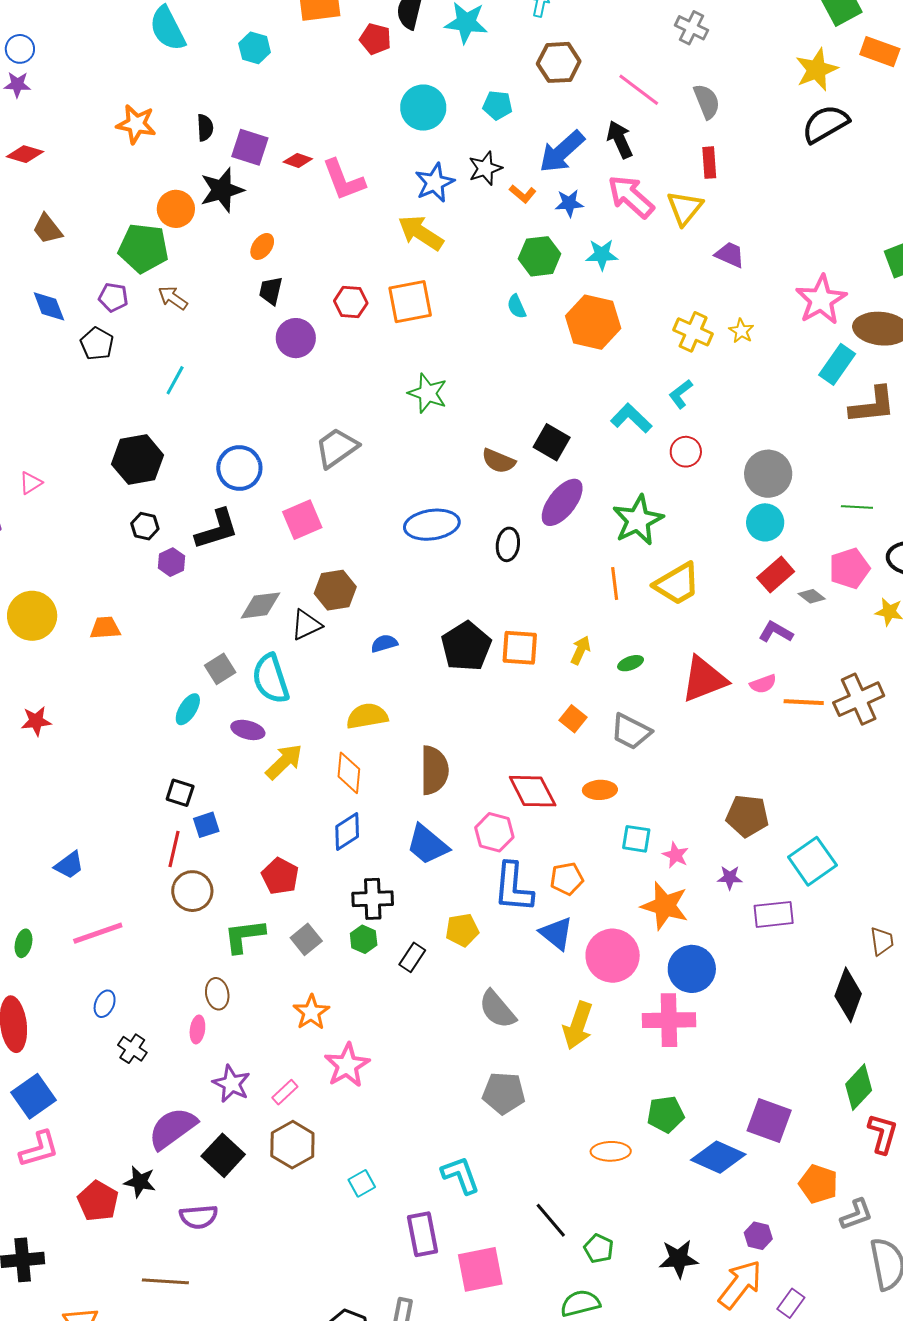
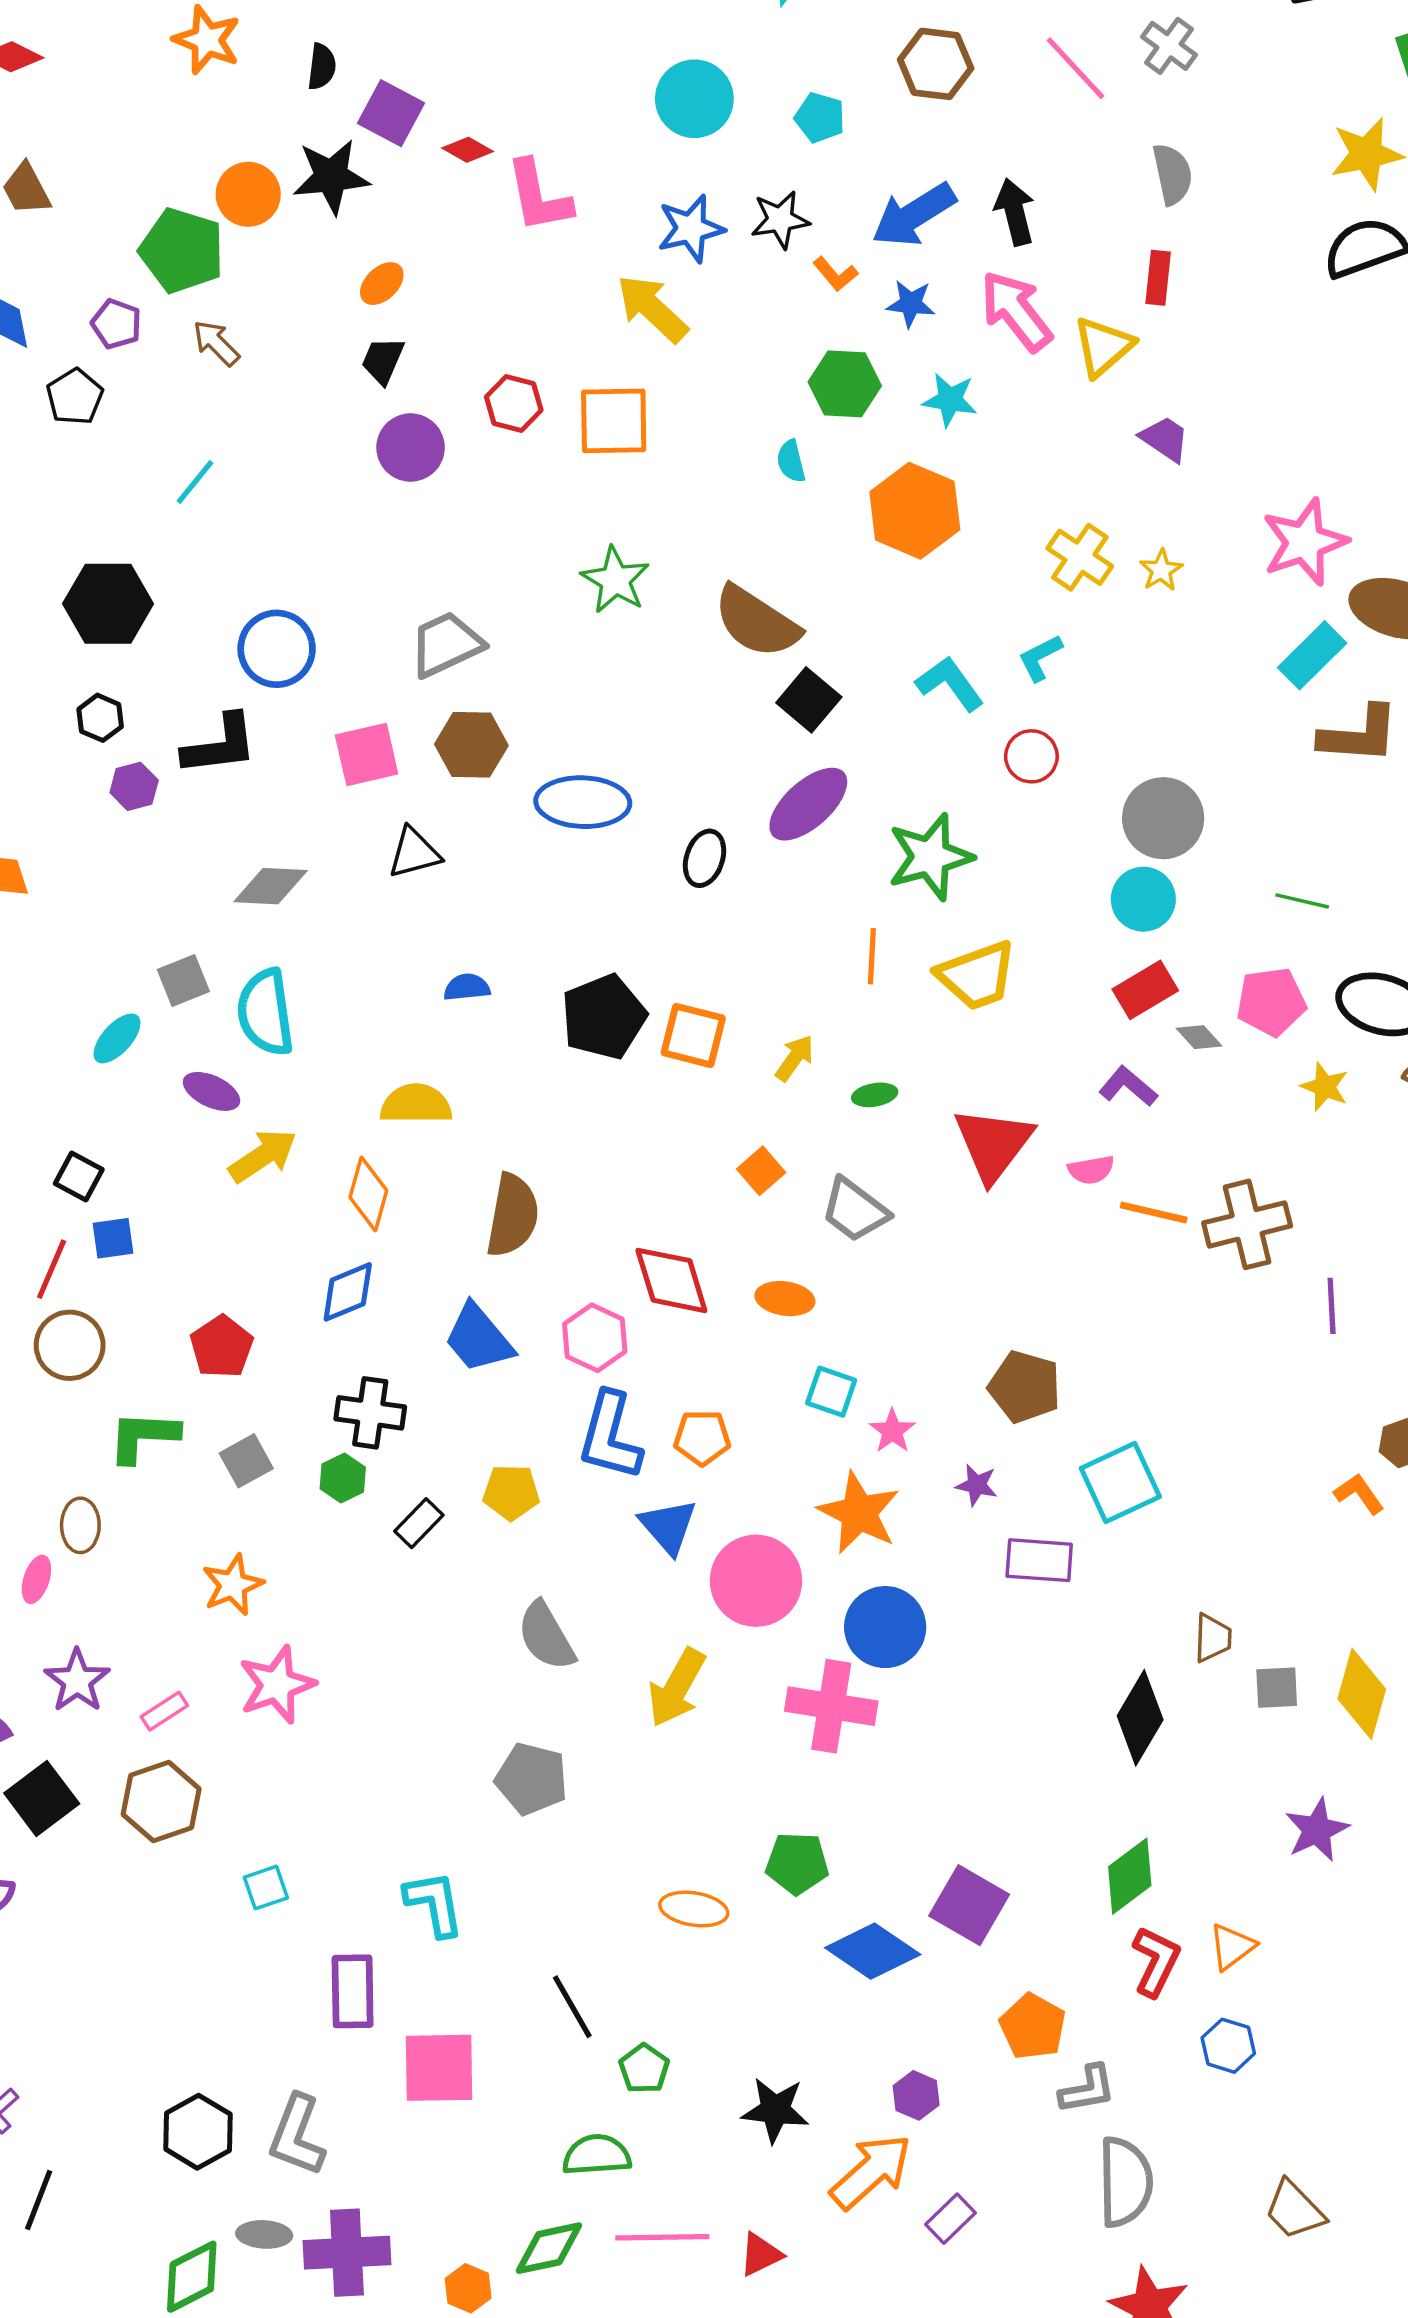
pink line: (639, 90) -> (1076, 68), moved
brown semicircle: (499, 461) -> (757, 622), moved, size x1.6
brown hexagon: (335, 590) -> (471, 745), moved
black triangle: (306, 625) -> (414, 853), moved
red triangle: (704, 679) -> (993, 1144), turned -42

